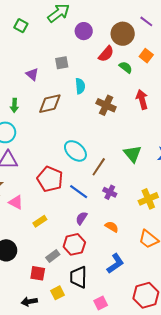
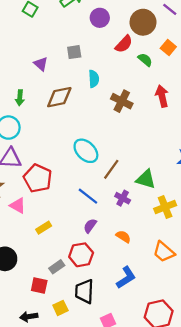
green triangle: (133, 154) -> (146, 179), moved, turned -36
red pentagon: (50, 179) -> (38, 178), moved

